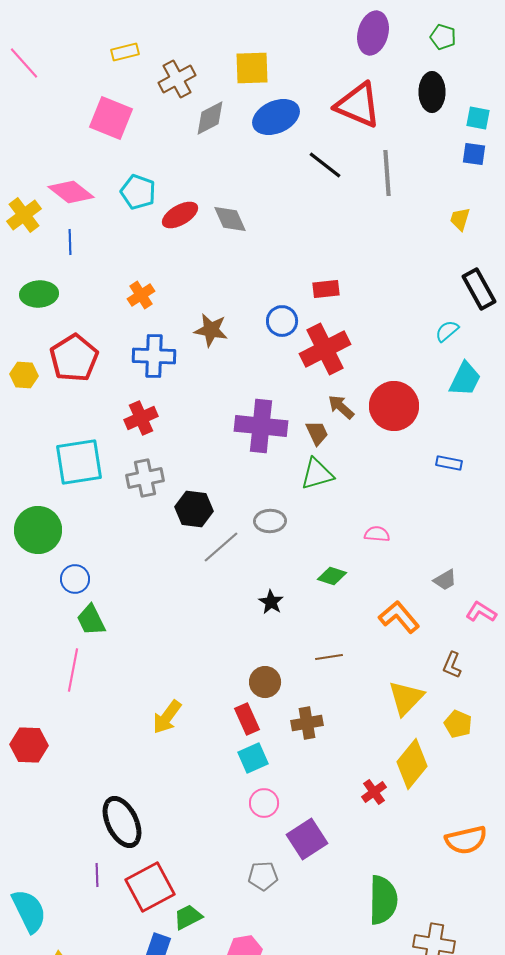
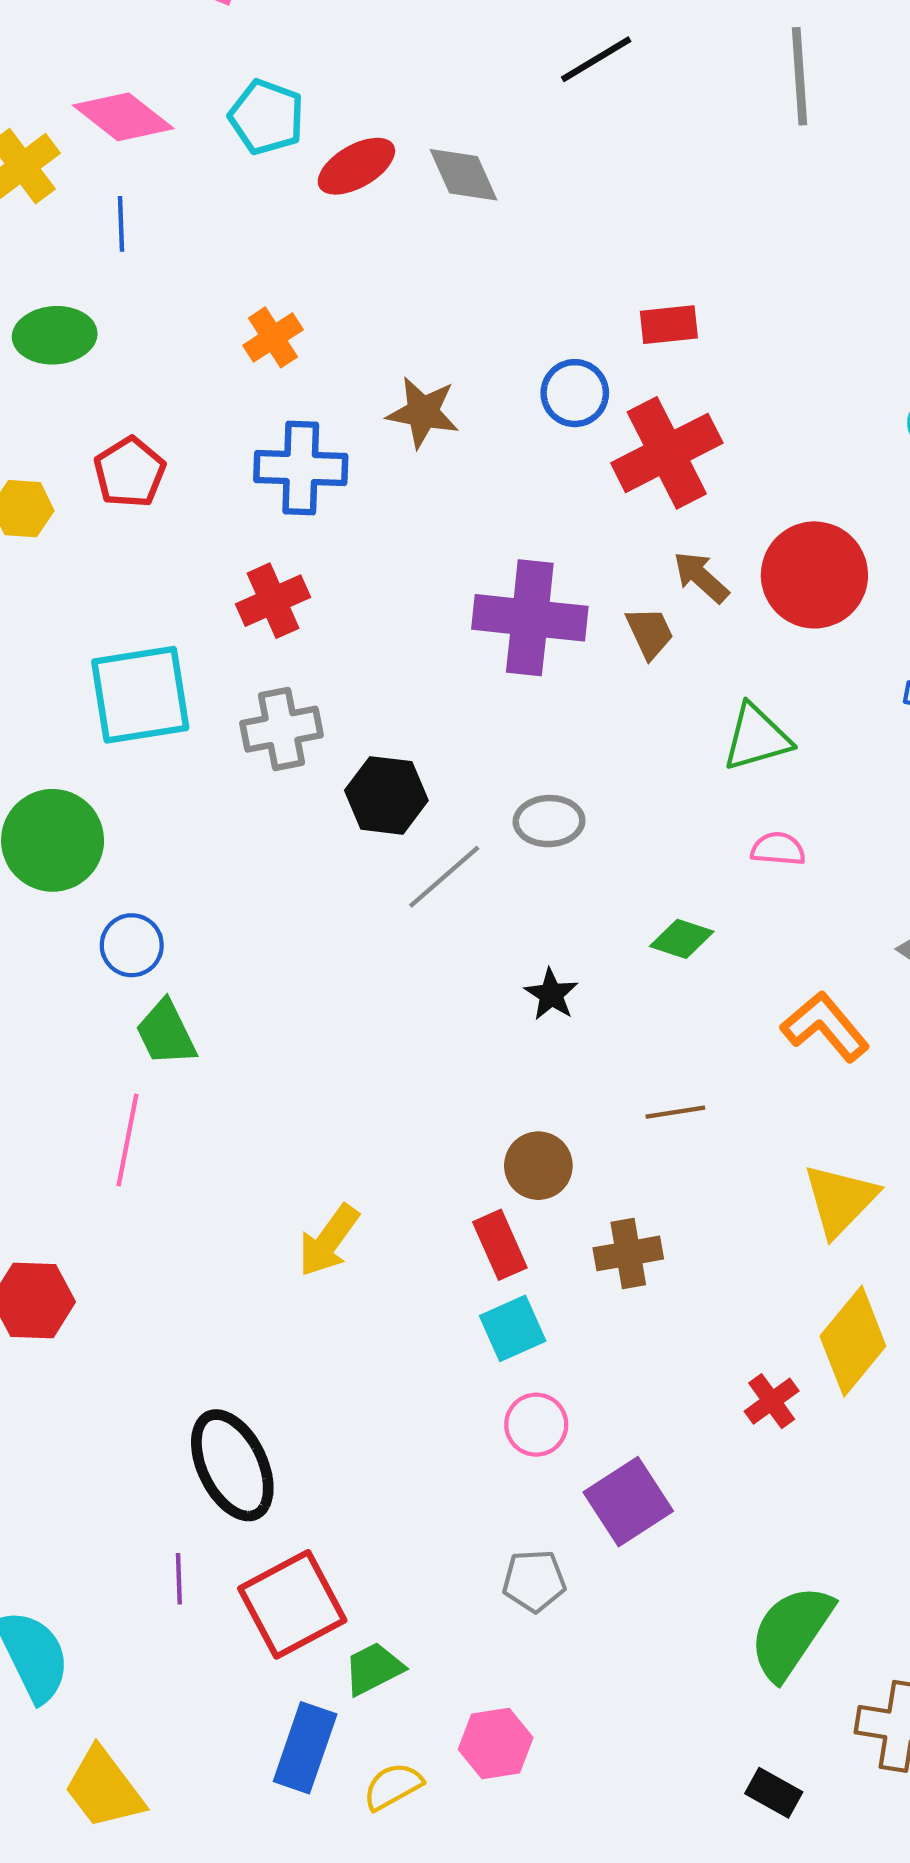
black line: (325, 165) -> (596, 59), moved, turned -69
red pentagon: (74, 358) -> (130, 472), size x0.7
green triangle: (317, 474) -> (757, 738), moved
green semicircle: (383, 900) -> (791, 1632), turned -147

